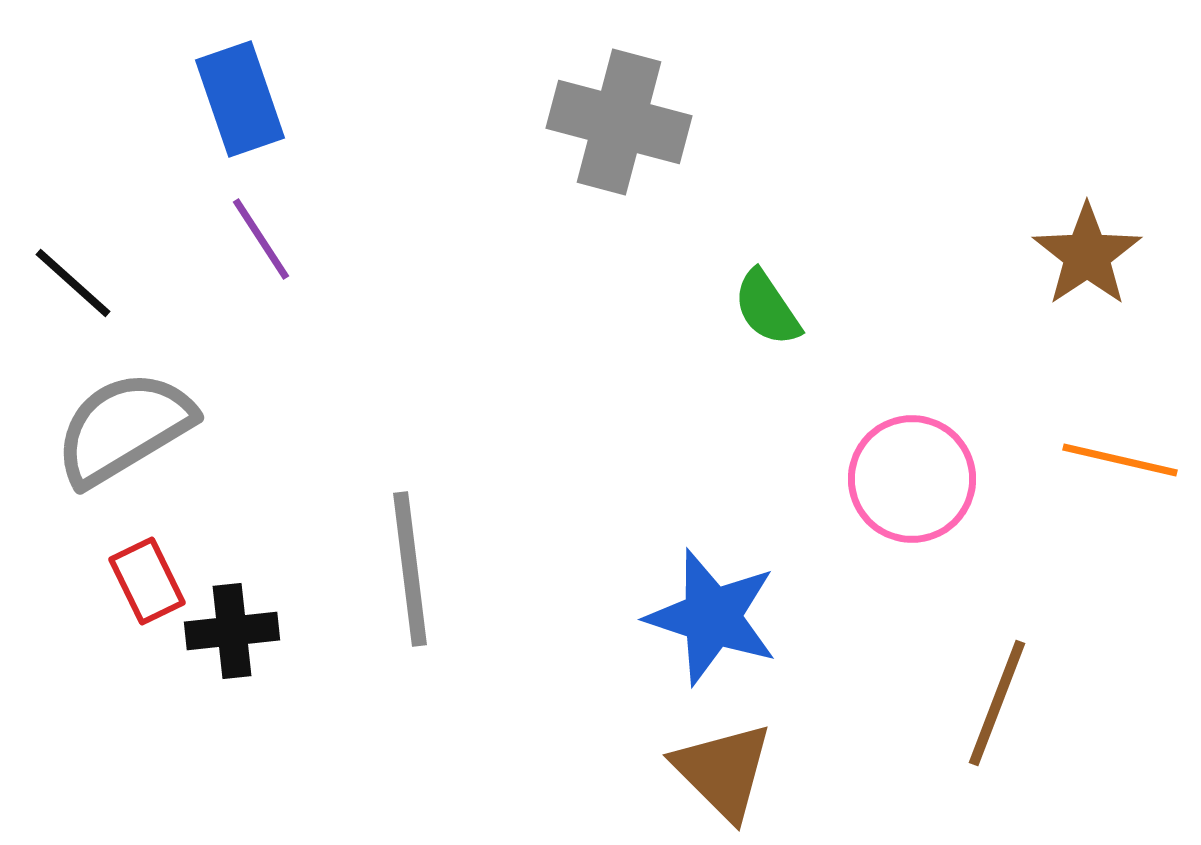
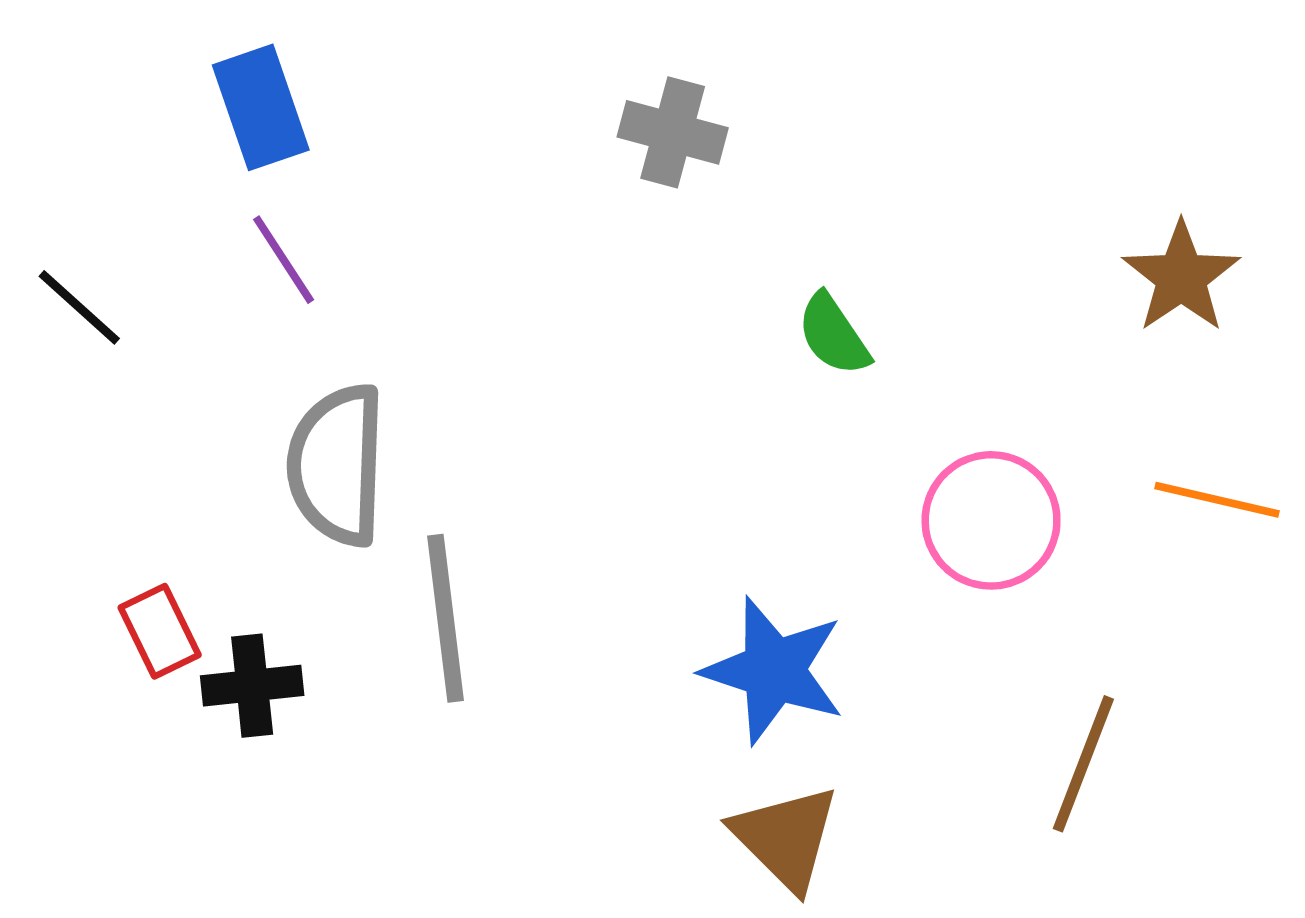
gray cross: (619, 122) -> (673, 132), size x0.7
gray semicircle: (124, 428) -> (337, 465), moved, turned -57

